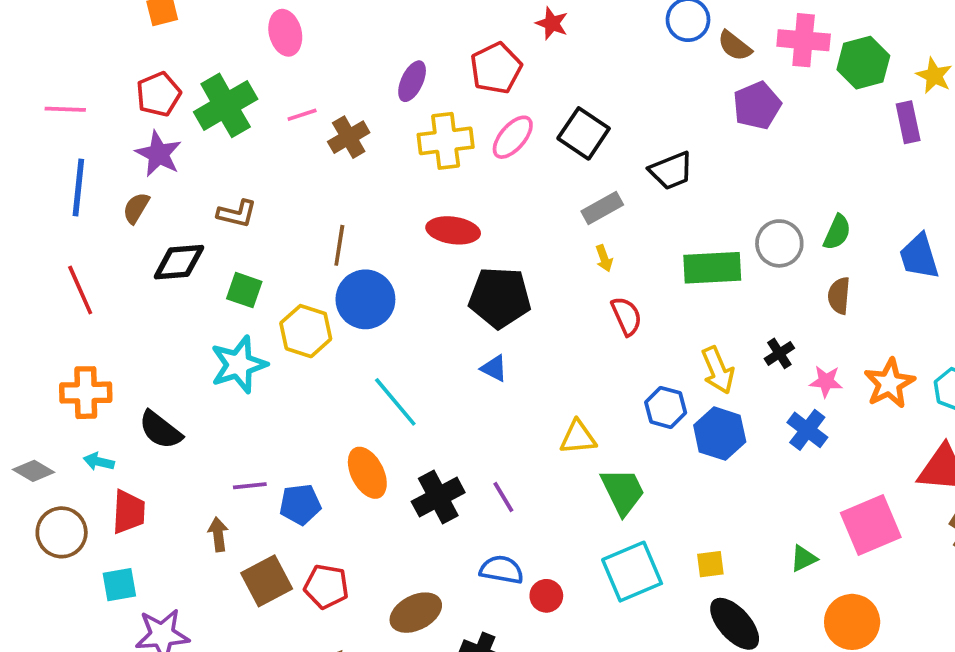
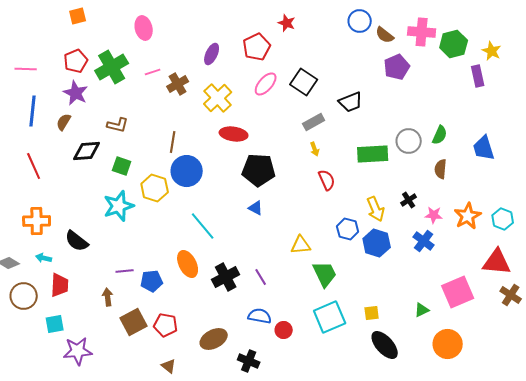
yellow cross: (446, 141) -> (218, 98), moved, turned -36

